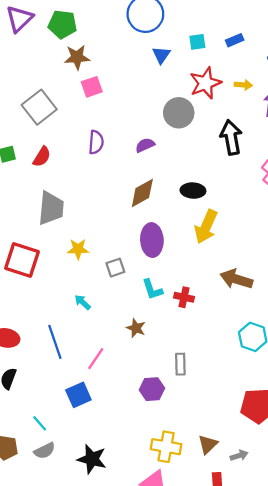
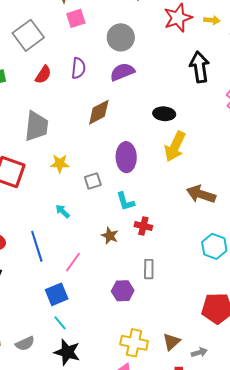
gray circle: (179, 113) -> (121, 37), moved
purple semicircle: (145, 145) -> (122, 72), size x1.4
red semicircle: (42, 157) -> (43, 75), moved
brown diamond: (142, 193) -> (99, 112), moved
red cross: (184, 297) -> (143, 226), moved
cyan line: (40, 423) -> (60, 323), moved

